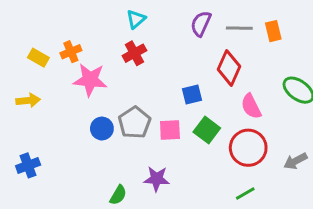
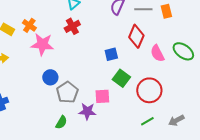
orange cross: (71, 52) -> (29, 25), turned -32
pink semicircle: (251, 106) -> (157, 53), moved
gray pentagon: (134, 123) -> (67, 92), moved
pink square: (170, 130) -> (102, 96), moved
gray arrow: (295, 161) -> (176, 120), moved

